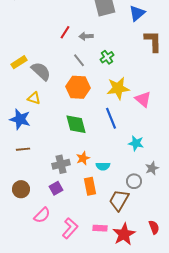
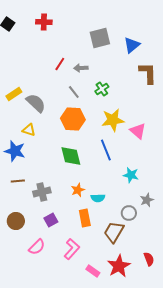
gray cross: (61, 164) -> (42, 192), moved
pink L-shape: (70, 228) -> (72, 249), moved
pink rectangle: (100, 228) -> (93, 271), moved, turned 32

